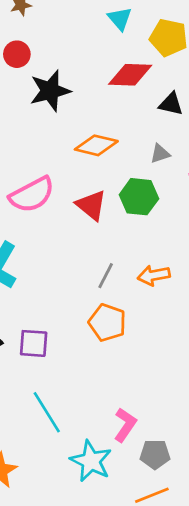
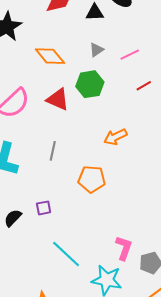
orange diamond: (96, 145) -> (50, 56), turned 52
gray line: (106, 276) -> (53, 151), moved
purple square: (34, 343) -> (44, 208), size x0.7

